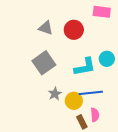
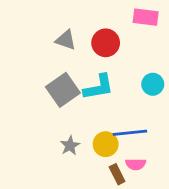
cyan L-shape: (85, 67) -> (99, 87), moved
gray star: (55, 94) -> (70, 146), moved
pink semicircle: (95, 115) -> (136, 164), turned 96

